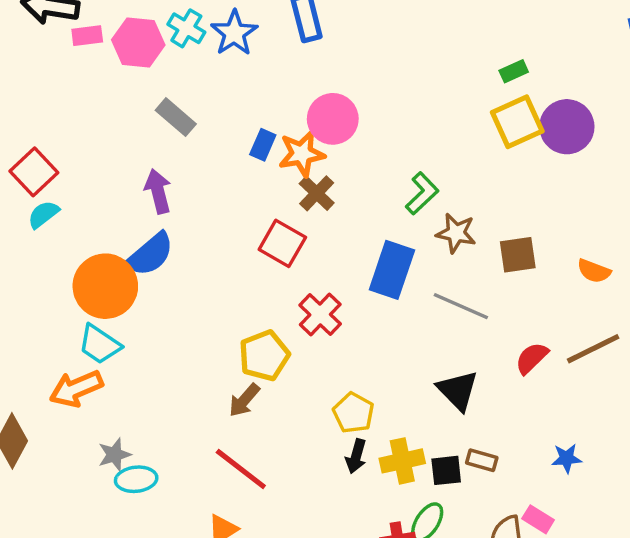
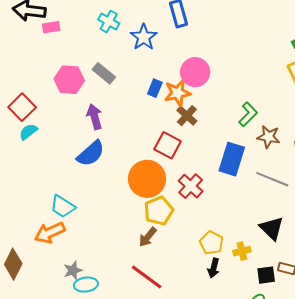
blue star: (234, 33) -> (144, 37), moved
pink hexagon: (138, 42) -> (69, 80), moved
orange circle: (105, 286) -> (147, 179), moved
yellow cross: (402, 461) -> (242, 251), moved, size x0.7

